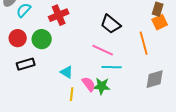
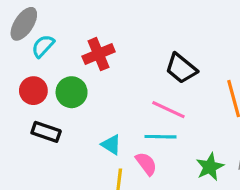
black rectangle: (26, 64) -> (46, 132), turned 36
cyan line: (112, 67) -> (161, 137), moved
green star: (102, 86) -> (210, 167), moved, turned -30

